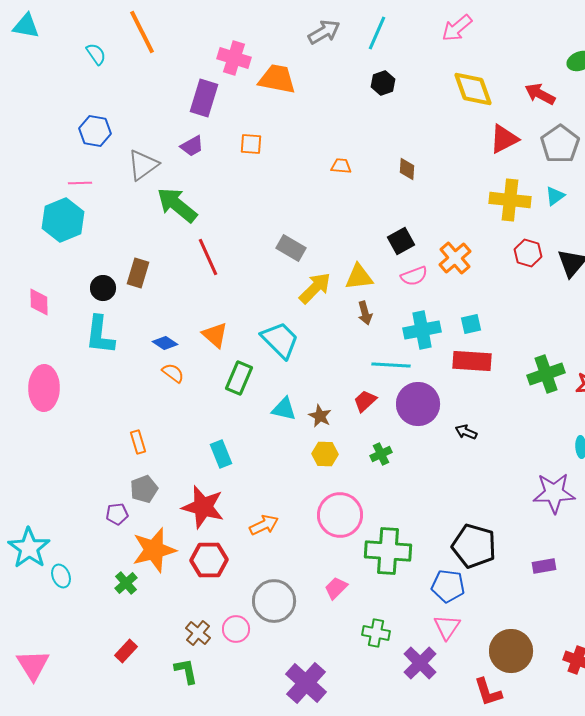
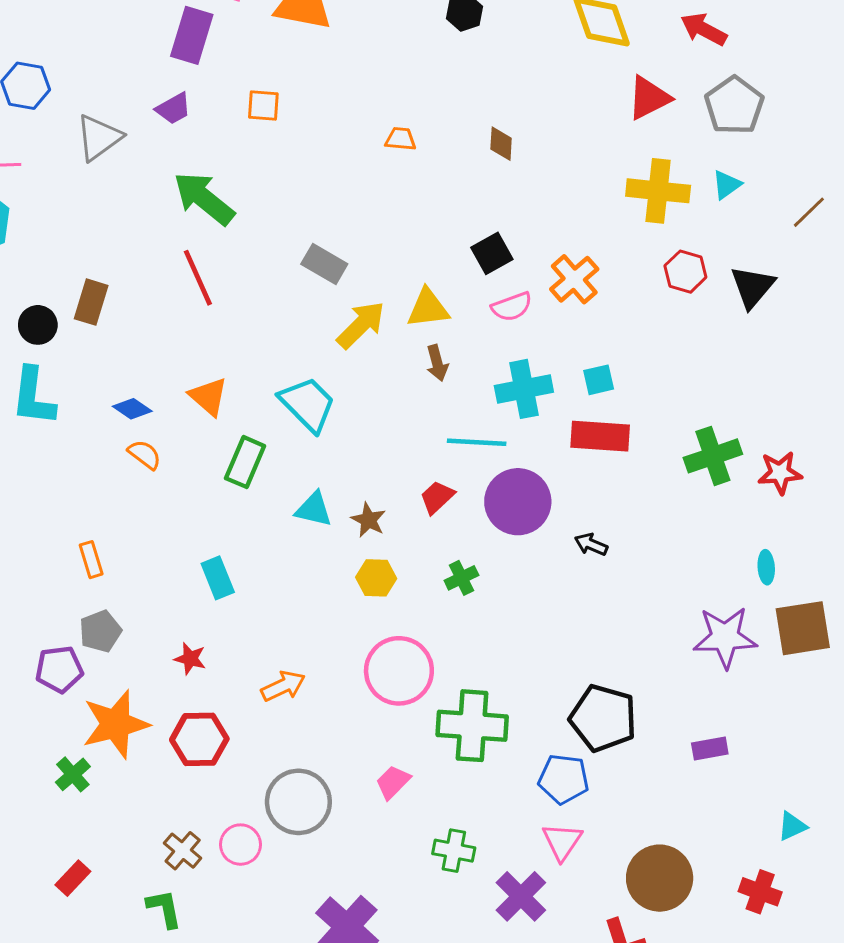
green arrow: (177, 205) -> (204, 198), moved
red star: (203, 507) -> (190, 659), size x0.5
purple pentagon: (117, 514) -> (59, 669), size x1.4

